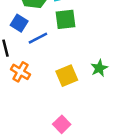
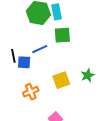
blue square: (19, 23) -> (24, 62), moved, turned -32
orange cross: (20, 72) -> (31, 92), moved, turned 35

